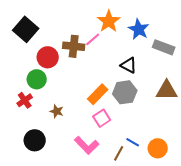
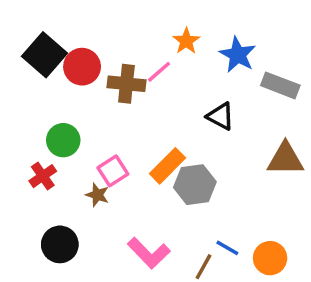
orange star: (109, 21) -> (186, 41), size x0.7
red circle: (48, 57) -> (82, 67), moved
gray hexagon: (125, 92) -> (195, 185), moved
pink square: (102, 118) -> (113, 171), moved

